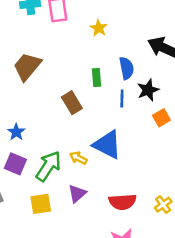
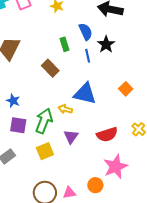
orange square: (161, 118) -> (126, 89), moved

